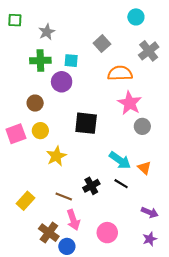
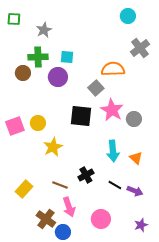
gray square: (102, 44) -> (96, 88), moved
brown circle: (35, 103) -> (23, 73), moved
pink star: (130, 103) -> (112, 110), moved
cyan arrow: (120, 160) -> (113, 151), turned 50
black line: (121, 184) -> (115, 185), moved
purple arrow: (150, 212) -> (135, 191), moved

